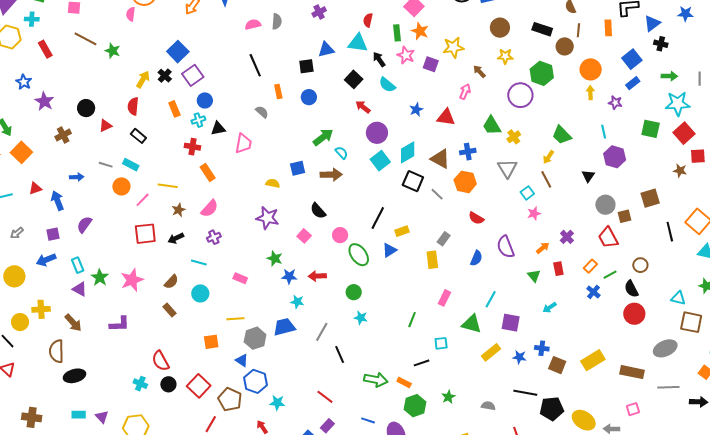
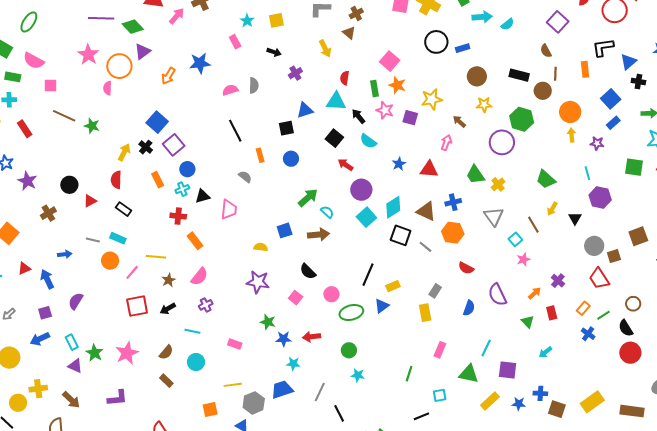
yellow arrow: (548, 157) -> (552, 209), moved
green ellipse: (359, 255) -> (351, 312), turned -65

